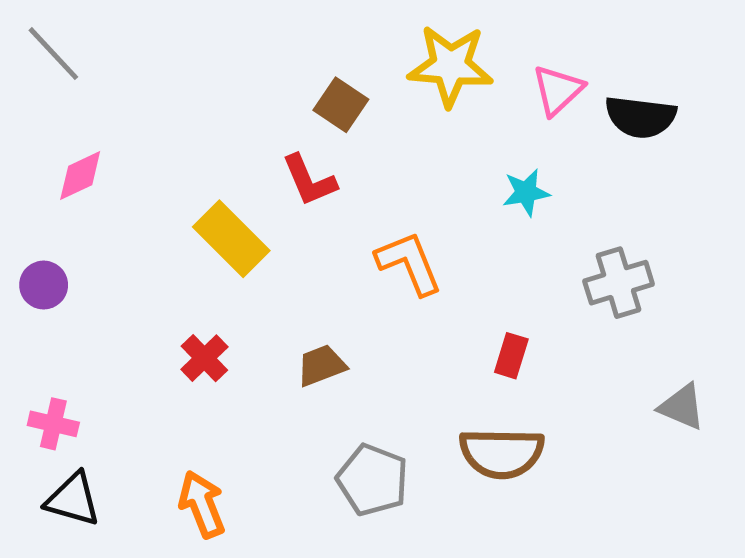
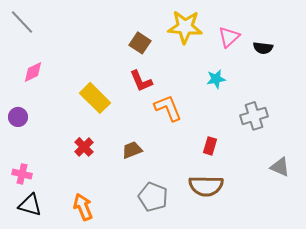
black semicircle: (640, 117) -> (263, 48), size x0.7
red L-shape: (309, 180) -> (141, 81), moved

